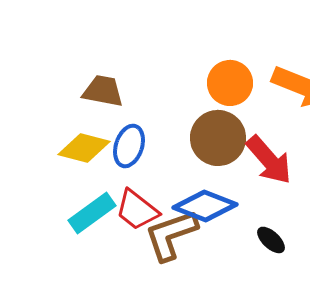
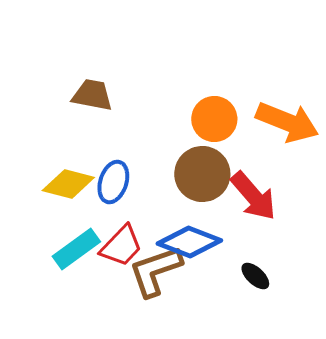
brown trapezoid: (103, 91) -> (92, 95), moved
red trapezoid: (137, 210) -> (121, 246), turned -84

